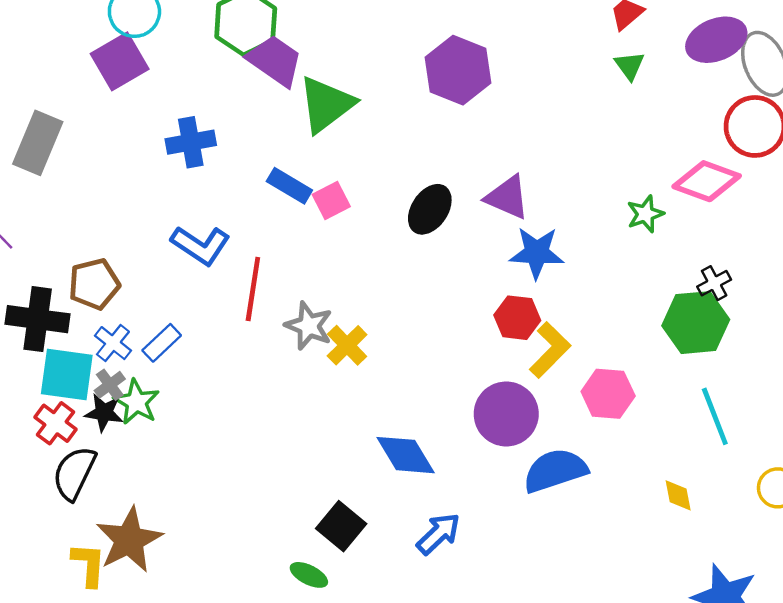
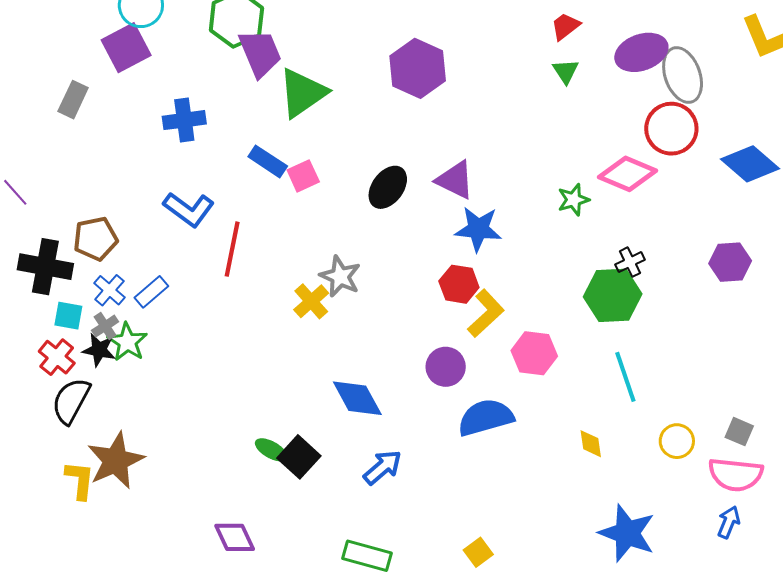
purple trapezoid: (275, 61) -> (260, 53), turned 30
gray rectangle: (38, 143) -> (73, 100), moved, size x0.7
gray star: (309, 326) -> (340, 276), moved
cyan square: (67, 375) -> (68, 316), size x0.6
purple circle: (506, 414) -> (446, 367), size x0.7
green ellipse: (309, 575) -> (271, 450), moved

